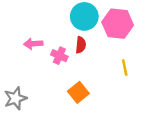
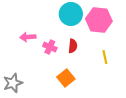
red semicircle: (81, 45) -> (73, 46), moved

